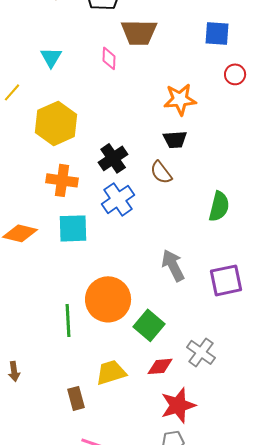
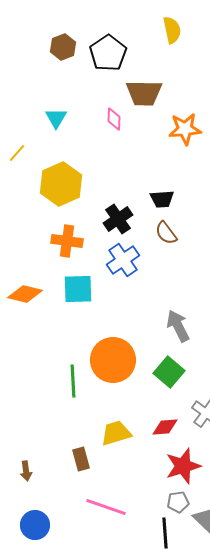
orange star: (180, 99) -> (185, 129), moved
black trapezoid: (175, 139) -> (162, 199), moved
green square: (149, 325) -> (169, 372), moved
brown arrow: (14, 371) -> (26, 471), moved

